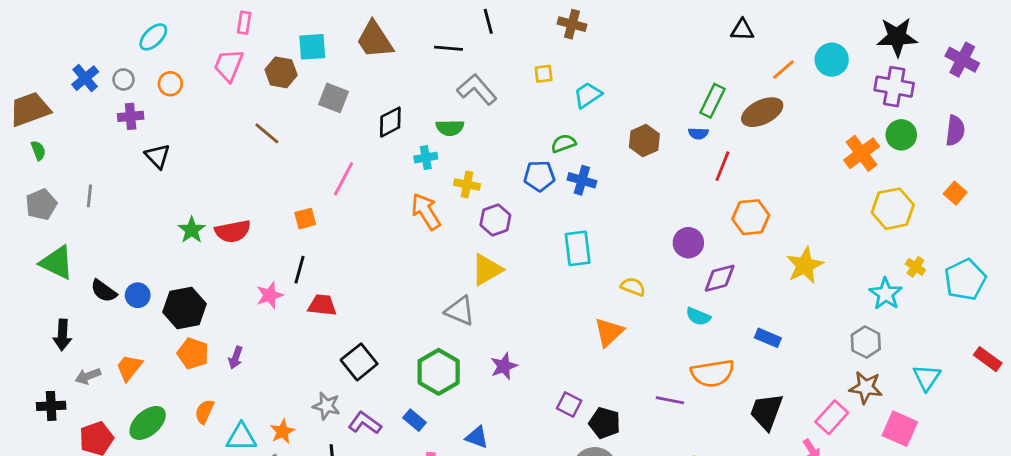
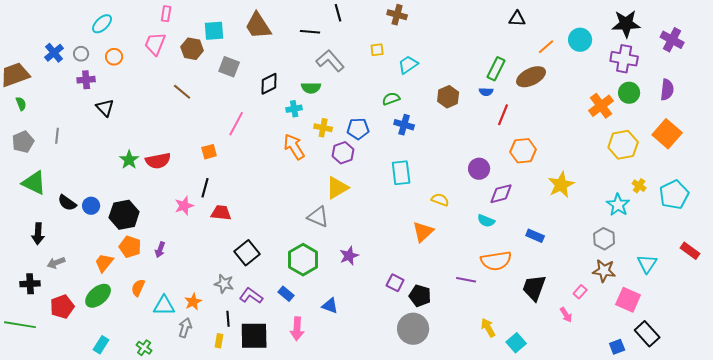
blue pentagon: (539, 176) -> (358, 129), moved
orange square: (955, 193) -> (667, 134), size x1.8
orange trapezoid: (129, 368) -> (104, 263), moved
pink rectangle: (832, 417) -> (580, 292), size x0.6

